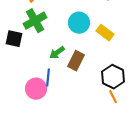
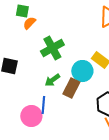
green cross: (35, 21) -> (52, 48), moved
cyan circle: (79, 23) -> (82, 71), moved

